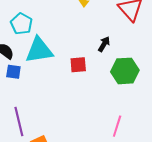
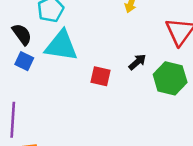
green hexagon: (125, 71) -> (170, 78), moved

